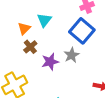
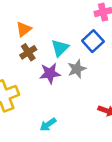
cyan triangle: (44, 20) -> (60, 48), moved
blue square: (82, 31) -> (93, 41), size x0.7

